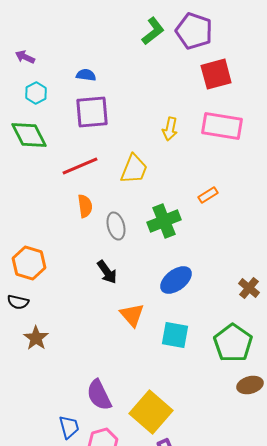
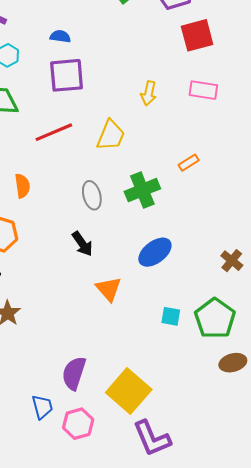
pink rectangle: (222, 126) -> (203, 90), size x0.7
orange semicircle: (85, 206) -> (22, 186), moved
cyan square: (175, 335) -> (171, 316), moved, size x0.7
purple semicircle: (99, 395) -> (74, 373), turned 44

